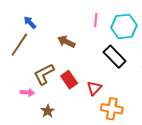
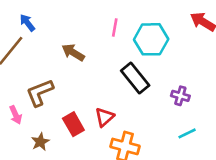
red rectangle: (69, 80) -> (73, 124), moved
pink arrow: (27, 92) -> (16, 115), turned 56

